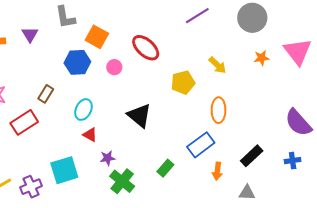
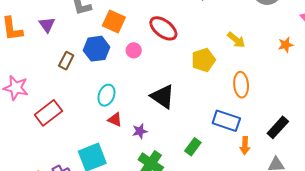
orange star: (262, 58) -> (286, 45), moved
brown rectangle: (46, 94) -> (66, 61), moved
blue rectangle: (201, 145) -> (226, 121), turned 60
purple star: (108, 158) -> (140, 131), moved

